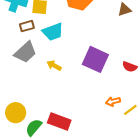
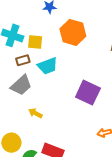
yellow arrow: (54, 65) -> (35, 113), moved

